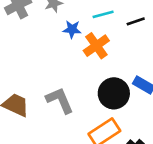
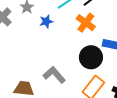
orange cross: (96, 46) -> (86, 23), moved

